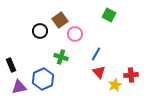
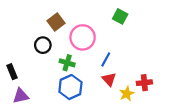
brown square: (60, 20) -> (56, 22), moved
black circle: (40, 31) -> (43, 45), moved
pink circle: (75, 34) -> (83, 37), size x1.5
blue hexagon: (43, 79) -> (70, 87), moved

